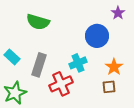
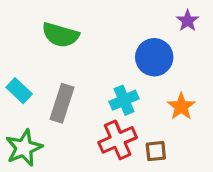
red cross: (61, 84) -> (118, 140), moved
brown square: (109, 87) -> (156, 151), moved

